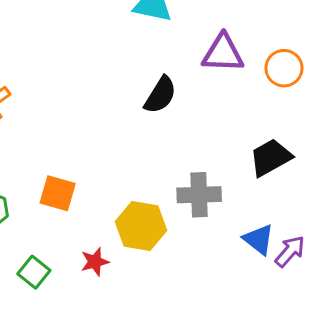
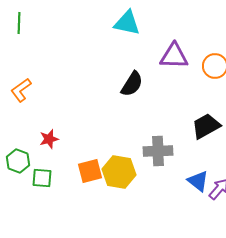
orange square: (58, 193) -> (90, 171), moved, turned -30
red star: (95, 262) -> (49, 139), moved
green square: (34, 272) -> (42, 178), moved, turned -35

